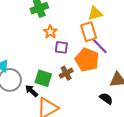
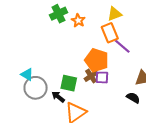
orange star: (50, 32) -> (78, 20), moved
purple square: (61, 47) -> (102, 77), moved
orange pentagon: (87, 60) -> (97, 60), moved

